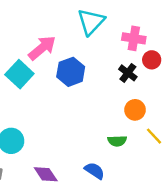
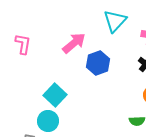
cyan square: (19, 74) -> (55, 95), moved

